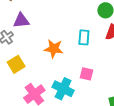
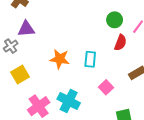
cyan rectangle: (84, 37) -> (90, 59), moved
pink square: (87, 74) -> (106, 87), moved, turned 32

